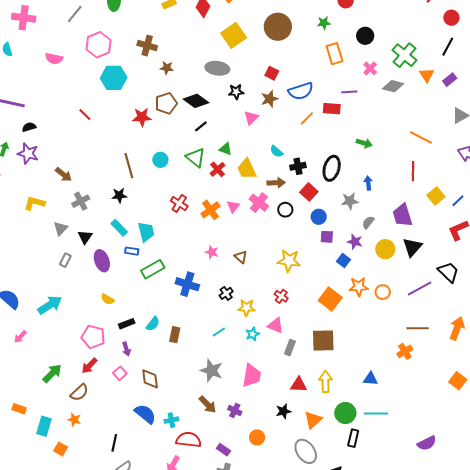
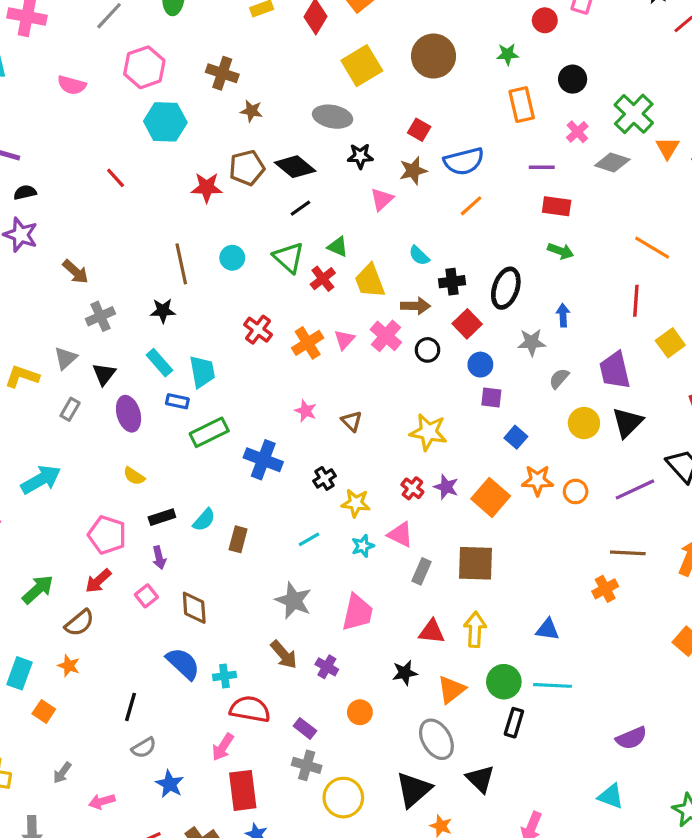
red rectangle: (332, 109) -> (557, 206), moved
yellow L-shape: (34, 203) -> (22, 376), moved
purple star: (355, 242) -> (446, 487), moved

